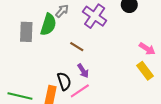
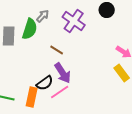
purple arrow: (83, 71) -> (63, 73), size x1.5
black semicircle: (64, 81) -> (45, 83), turned 72

